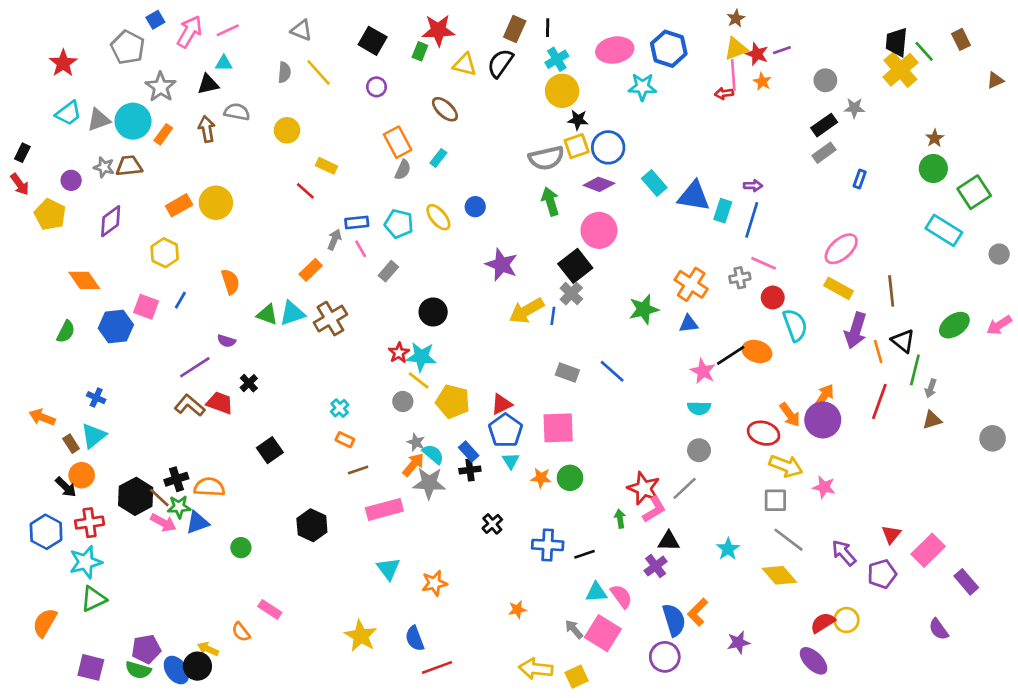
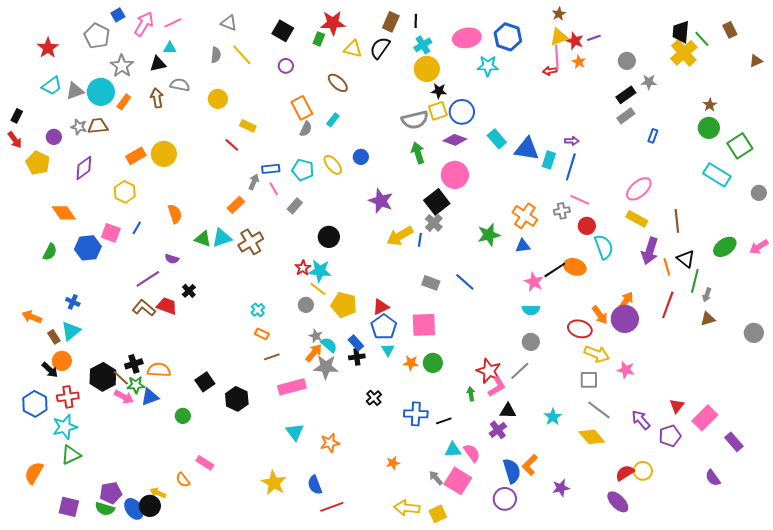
black square: (270, 450) -> (205, 382), moved

